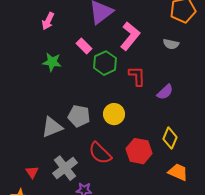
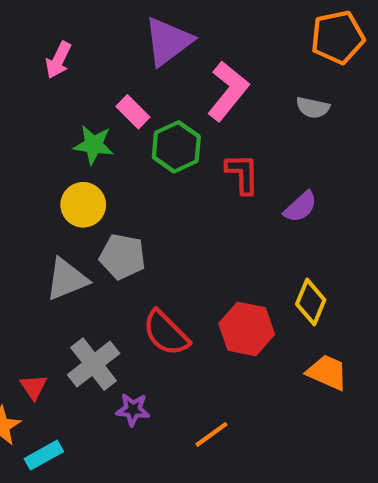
green star: (52, 62) -> (94, 145), moved
yellow circle: (114, 114) -> (83, 205), moved
red triangle: (32, 172) -> (34, 387), moved

